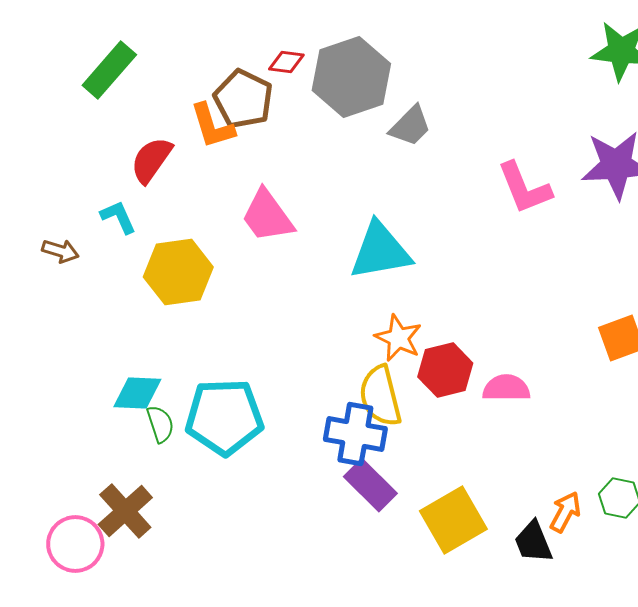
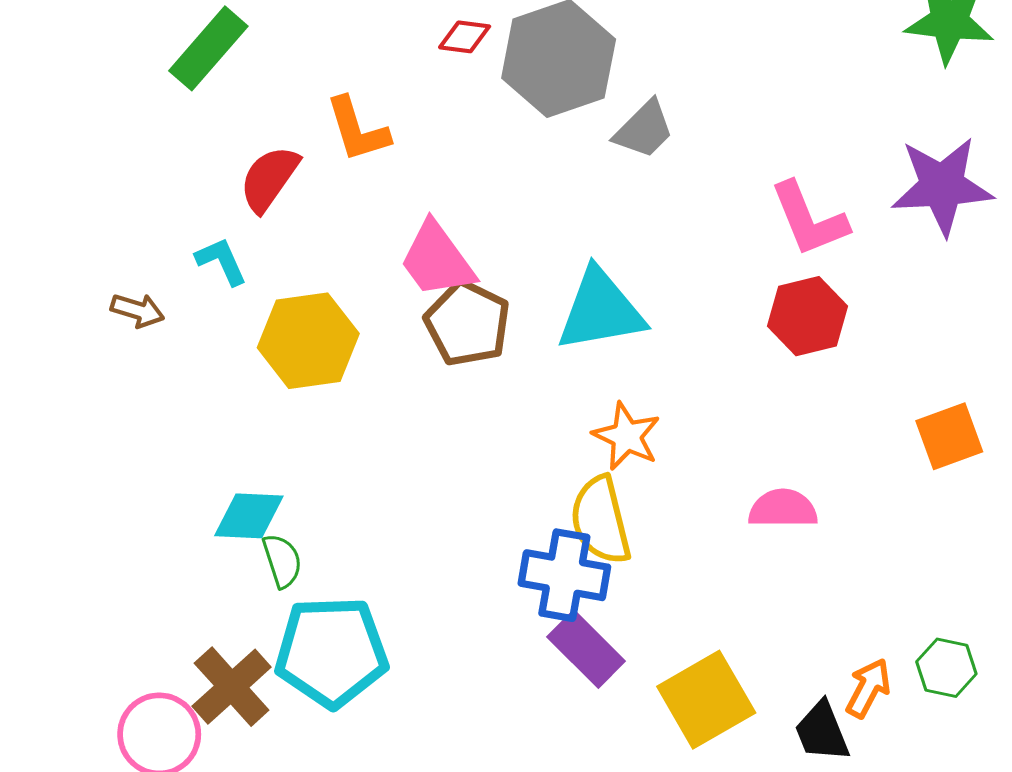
brown pentagon: (243, 99) -> (467, 323), moved
red hexagon: (445, 370) -> (807, 316), moved
cyan pentagon: (224, 417) -> (331, 652), moved

